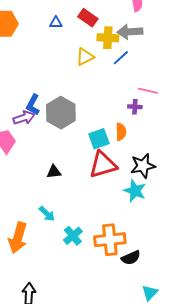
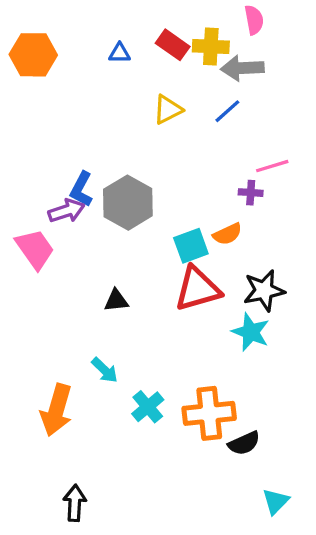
yellow cross: (108, 38) -> (211, 46), moved
pink line: (148, 91) -> (272, 166), turned -30
orange semicircle: (121, 132) -> (227, 234), turned 66

